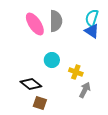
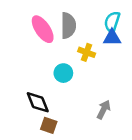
blue triangle: (92, 31) -> (112, 38), turned -35
yellow cross: (76, 72) -> (87, 52), moved
black diamond: (31, 84) -> (38, 102), turned 30

